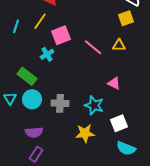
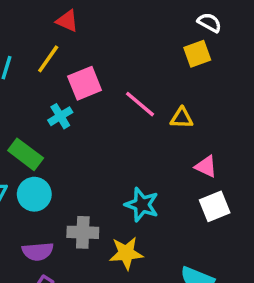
yellow triangle: (119, 45) -> (182, 118), moved
pink triangle: (114, 83) -> (206, 166), moved
gray cross: (60, 103) -> (83, 232), moved
white square: (119, 123) -> (215, 206), moved

